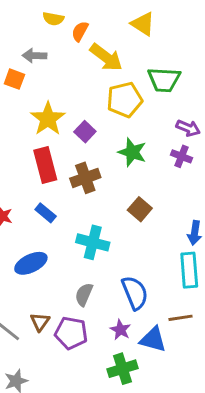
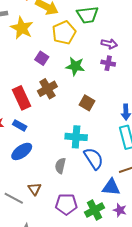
yellow star: (48, 119) -> (22, 28), moved
red rectangle: (45, 165) -> (21, 98), moved
blue rectangle: (46, 213) -> (20, 125), moved
cyan cross: (93, 242) -> (76, 137), moved
purple star: (120, 330) -> (120, 210), moved
purple pentagon: (71, 333) -> (66, 204), moved

